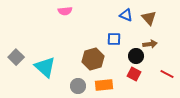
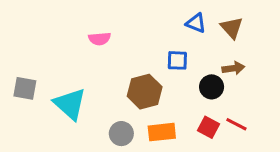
pink semicircle: (65, 11) -> (100, 39), moved
gray square: (16, 57) -> (25, 88), turned -35
red square: (134, 74) -> (208, 127), moved
red line: (167, 74) -> (236, 124), moved

